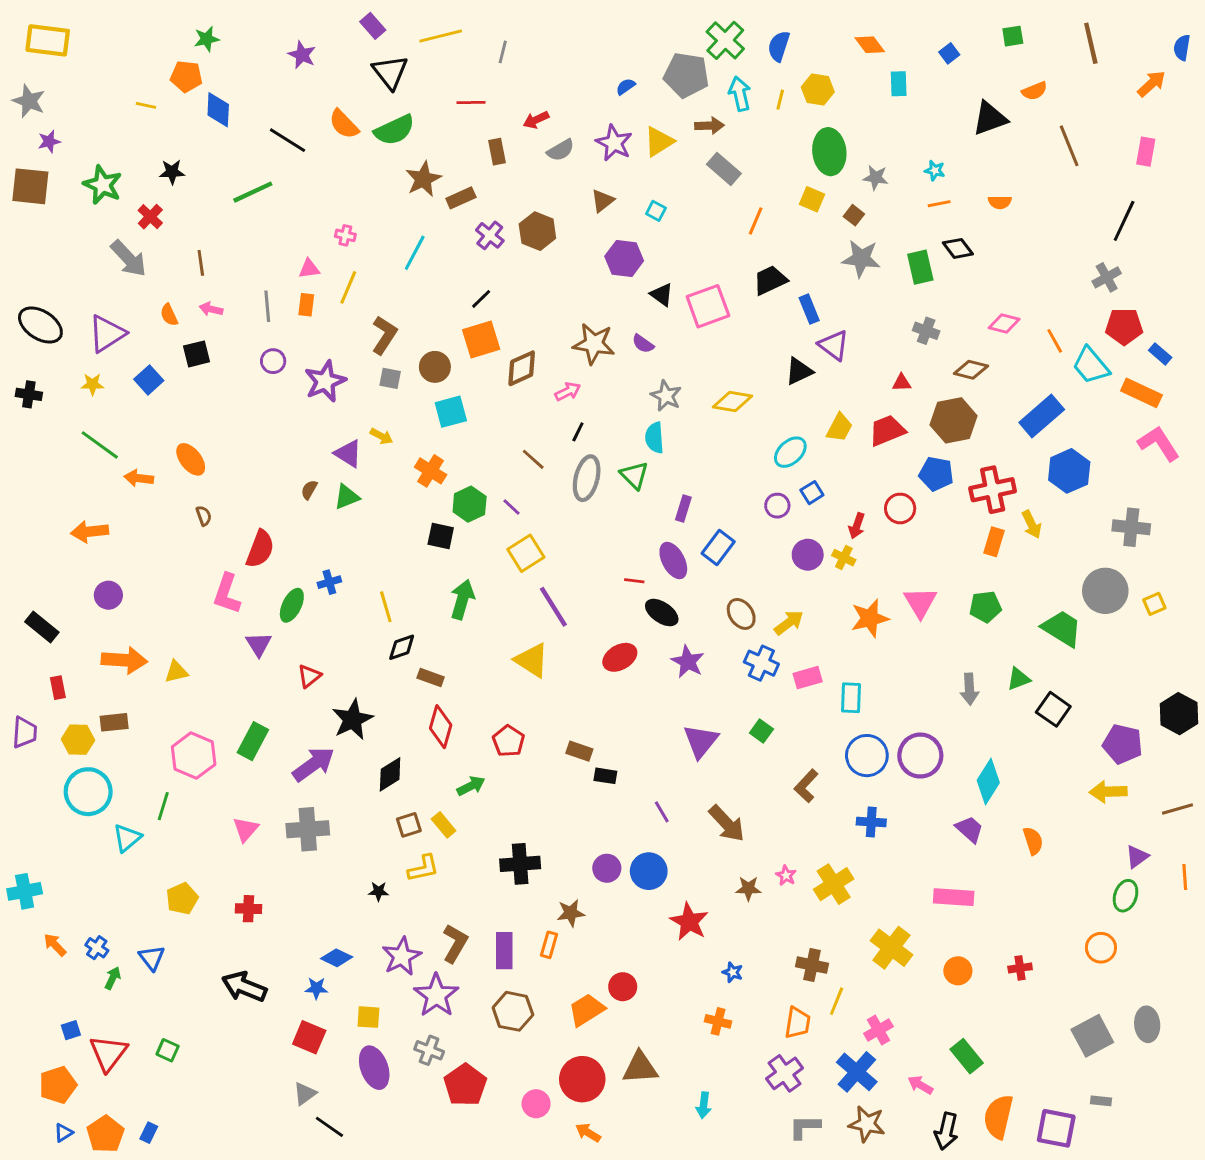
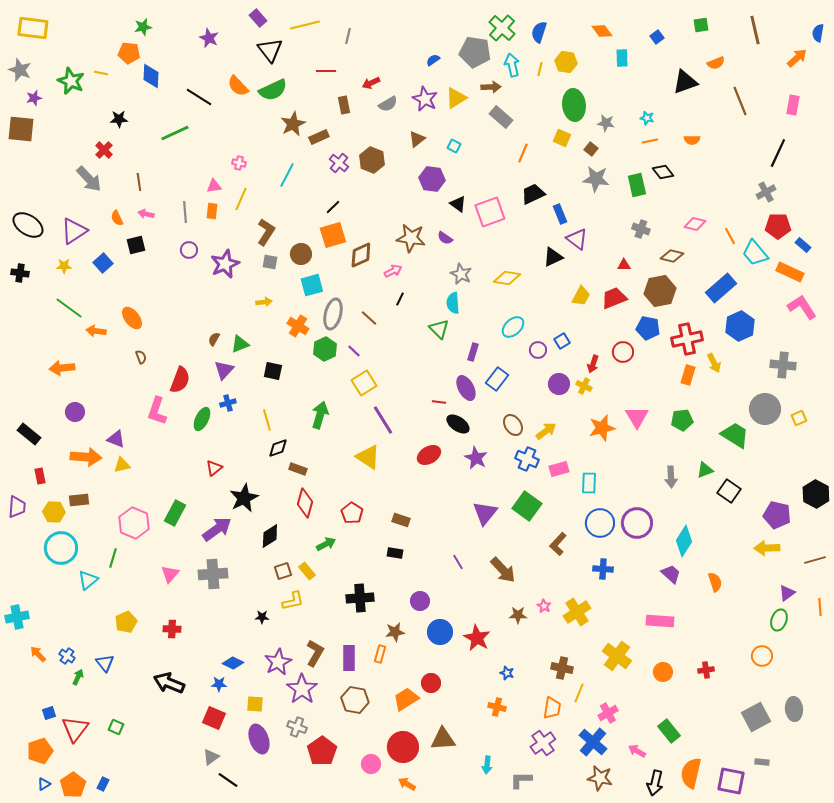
green star: (103, 185) -> (71, 81), moved
yellow arrow: (381, 436) -> (264, 302), turned -35
cyan ellipse: (790, 452) -> (513, 327), moved
purple triangle: (348, 454) -> (224, 370), moved, turned 40
gray ellipse: (587, 478) -> (333, 314), moved
black square: (441, 536) -> (273, 371), moved
purple triangle: (259, 644) -> (116, 439), moved, turned -36
green square: (761, 731) -> (527, 506), size x1.8
black rectangle: (605, 776) -> (395, 553), moved
blue circle: (649, 871) -> (440, 632), moved
gray L-shape: (805, 1127) -> (521, 780), moved

